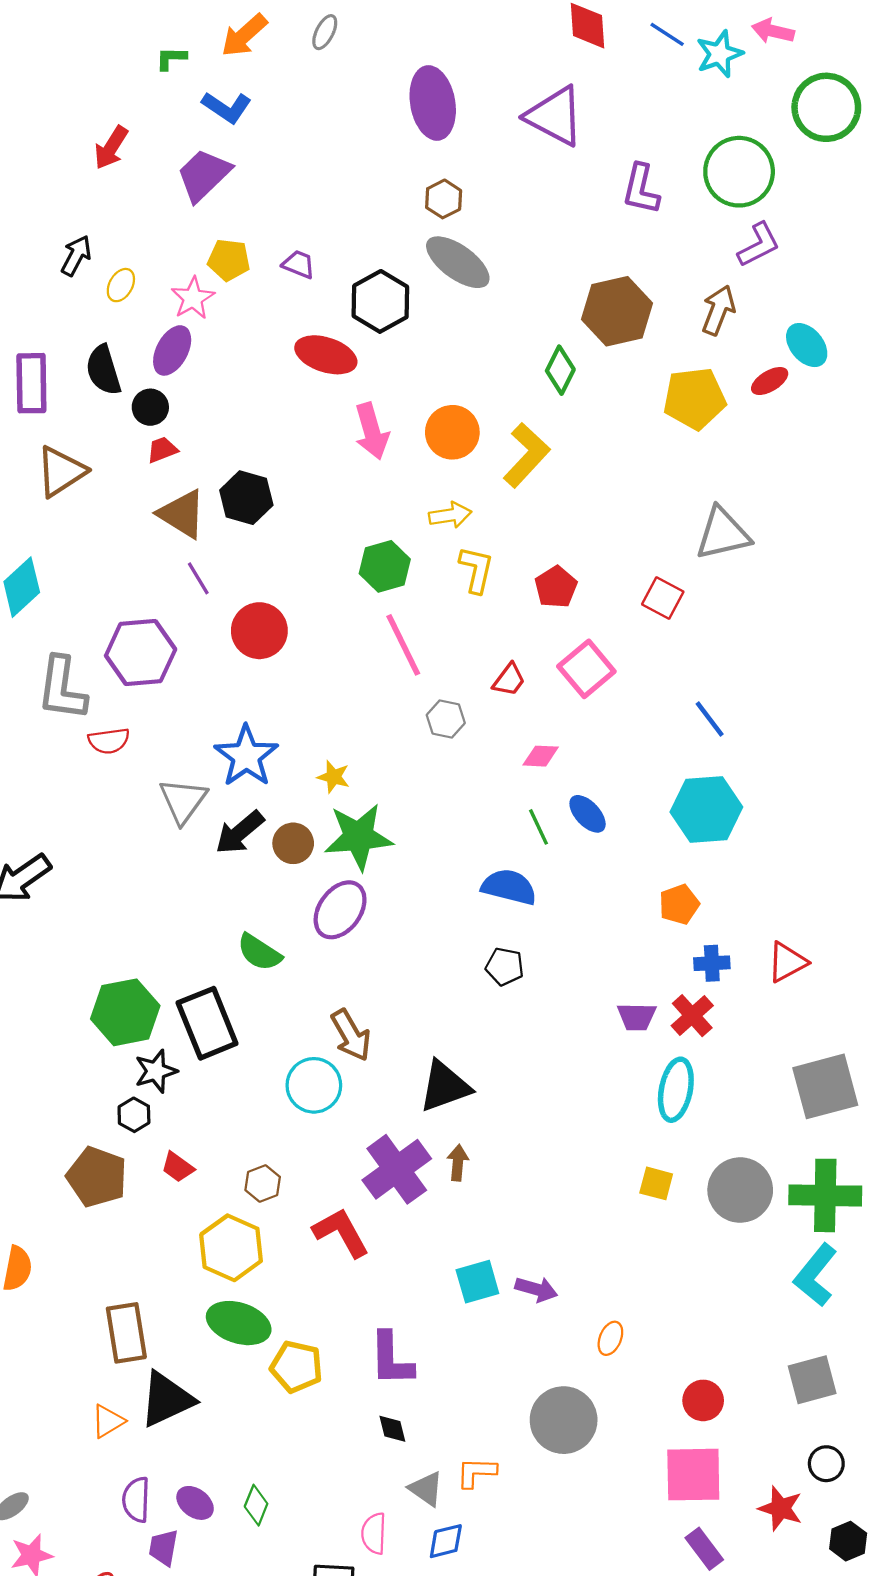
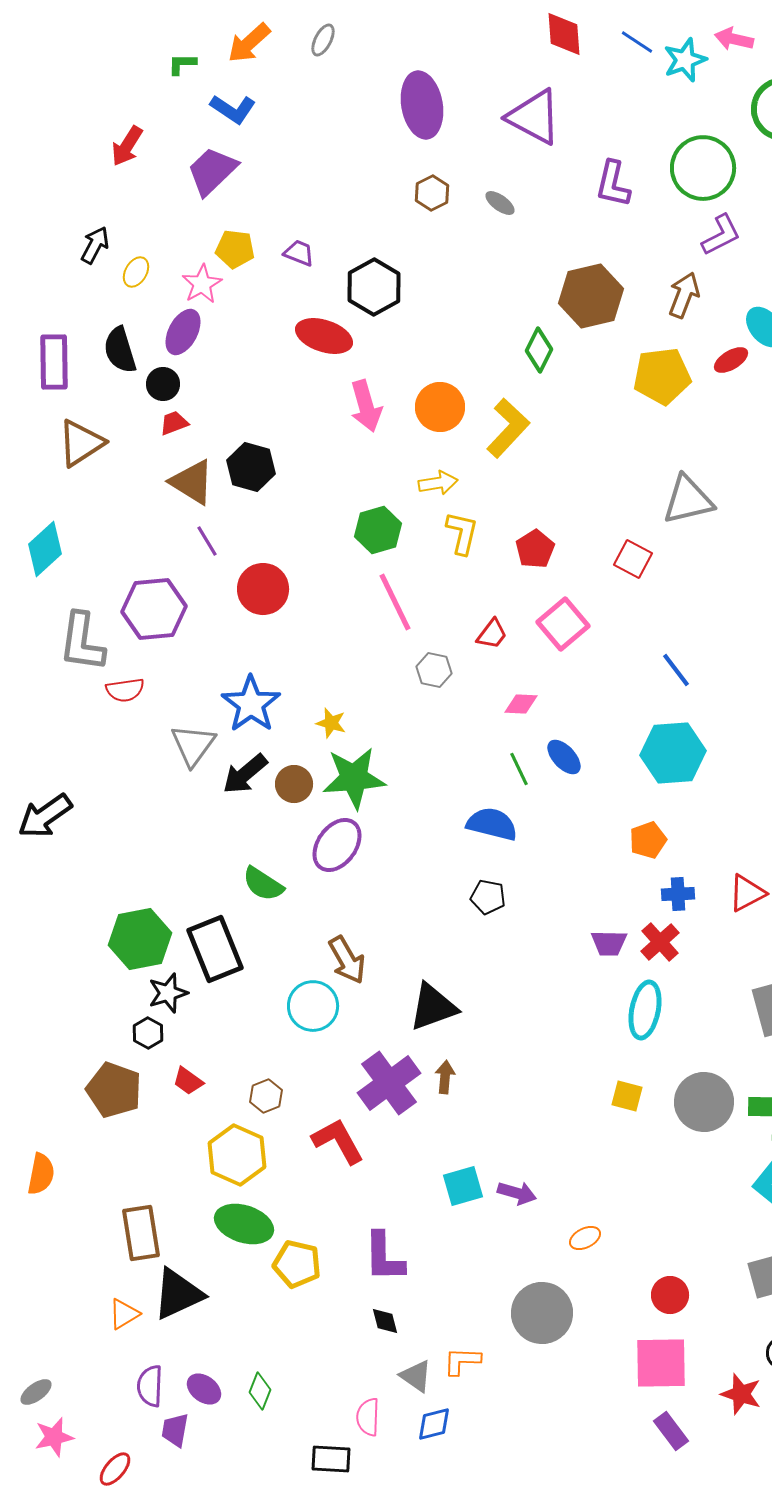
gray ellipse: (458, 262) -> (500, 203), moved, size x0.5
orange ellipse: (610, 1338) -> (585, 1238), turned 40

